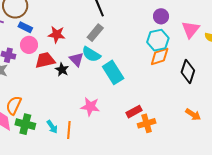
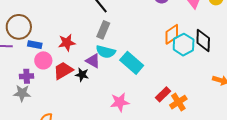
cyan hexagon: (158, 40) -> (184, 45), moved

